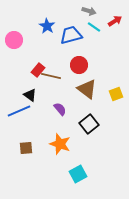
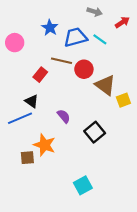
cyan line: (94, 27) -> (100, 39), moved
brown line: (51, 76) -> (62, 61), moved
brown triangle: (87, 89) -> (105, 85), moved
orange star: (60, 144) -> (45, 145), moved

